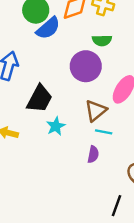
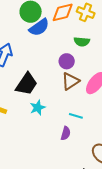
purple circle: (86, 66) -> (67, 61), size x0.6
brown triangle: (96, 111) -> (70, 81), moved

